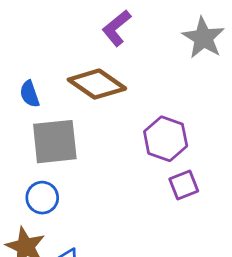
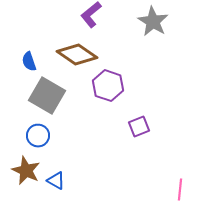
purple hexagon: (166, 139) -> (108, 86), moved
gray square: (55, 142) -> (47, 96), turned 36

